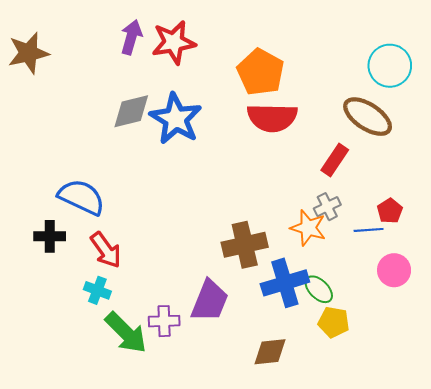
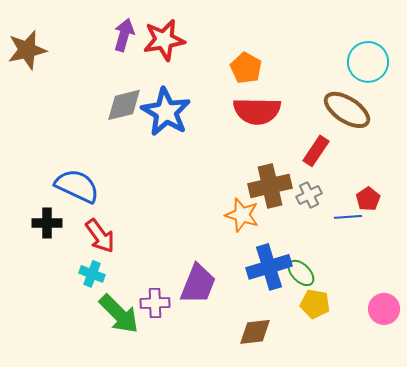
orange pentagon: (261, 72) -> (246, 68), size x0.7
orange star: (308, 228) -> (242, 215), moved
brown cross: (245, 245) -> (270, 186), moved
pink circle: (394, 270) -> (384, 309), moved

